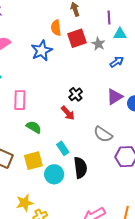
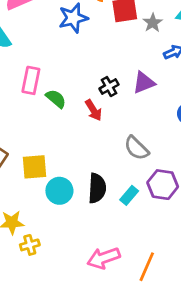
purple triangle: (115, 97) -> (144, 83), moved
green semicircle: (34, 127) -> (56, 99), moved
cyan rectangle: (63, 148) -> (129, 195), moved, turned 64

